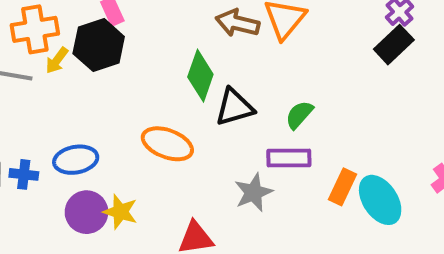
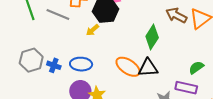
yellow arrow: (57, 60) -> (92, 30), moved
black triangle: (234, 107) -> (148, 68), moved

